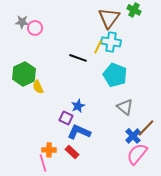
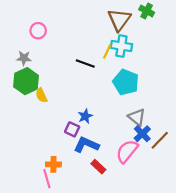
gray star: (22, 22) -> (24, 58), moved
blue cross: (133, 136) -> (142, 134), moved
red rectangle: (72, 152) -> (98, 167), moved
pink semicircle: (137, 154) -> (127, 151), moved

